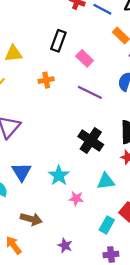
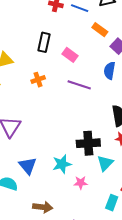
black cross: (91, 141) -> (88, 143), moved, turned -30
cyan star: (59, 175) -> (62, 164), turned 30
cyan triangle: (106, 181) -> (105, 163), turned -30

